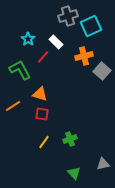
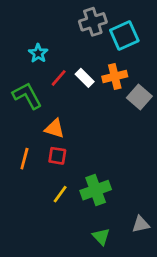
white rectangle: (56, 42) -> (85, 78), moved
orange line: (13, 106) -> (24, 159), moved, turned -42
green cross: (70, 139) -> (96, 190), size x1.5

